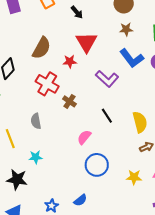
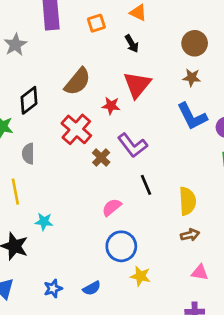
purple L-shape: (107, 79) -> (132, 145), moved
gray semicircle: (36, 121) -> (28, 154), moved
yellow star: (134, 177) -> (140, 276), moved

